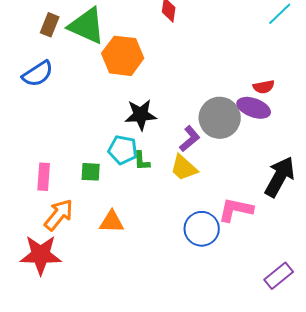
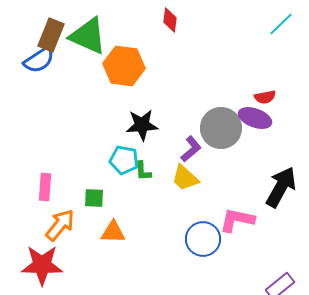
brown rectangle: (50, 25) -> (51, 35), size x1.4
blue semicircle: (38, 74) -> (39, 60), moved
green square: (91, 172) -> (94, 198), moved

